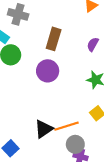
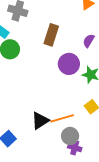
purple circle: (48, 71) -> (69, 64), moved

